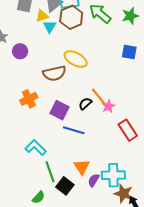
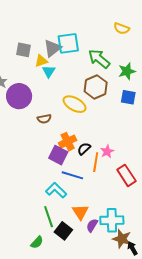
green star: (130, 16) -> (127, 71), moved
brown hexagon: (71, 17) -> (96, 87), moved
purple circle: (20, 51) -> (19, 96), size x1.6
brown semicircle: (54, 73) -> (44, 119), moved, size x0.6
orange line: (99, 97) -> (96, 162), moved, turned 48
orange cross: (29, 99) -> (68, 142), moved
cyan L-shape: (36, 148) -> (56, 190), moved

